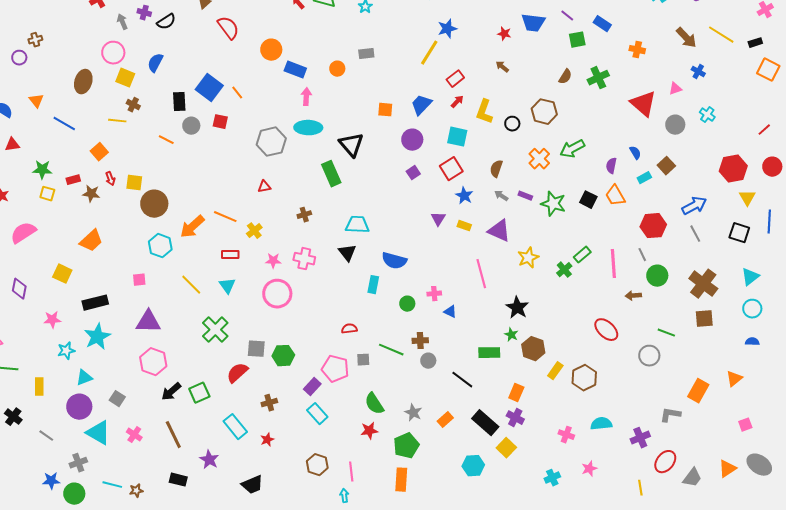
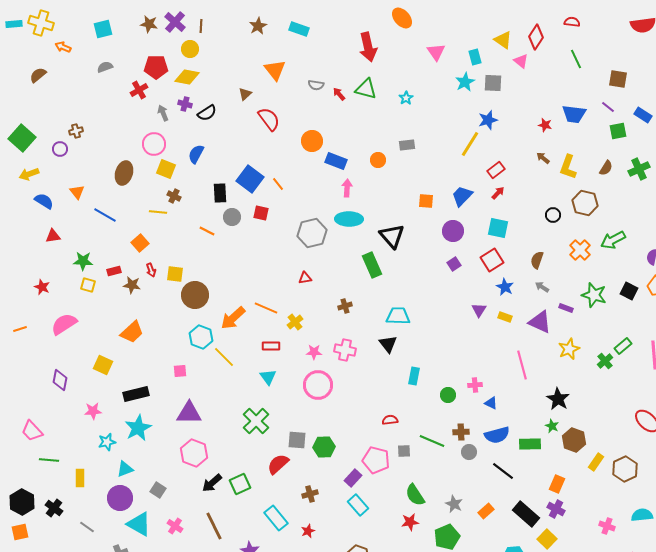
yellow L-shape: (484, 112) -> (568, 167), moved
purple rectangle: (525, 196) -> (566, 308), moved
blue semicircle: (394, 261) -> (497, 435), moved, turned -30
yellow line: (191, 285) -> (224, 357), moved

